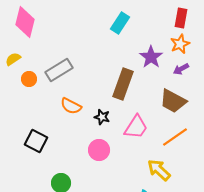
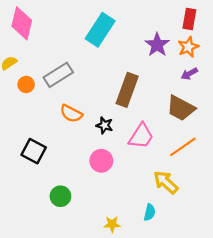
cyan rectangle: (120, 23) -> (100, 30), moved, size x1.4
purple star: (151, 57) -> (157, 45), moved

